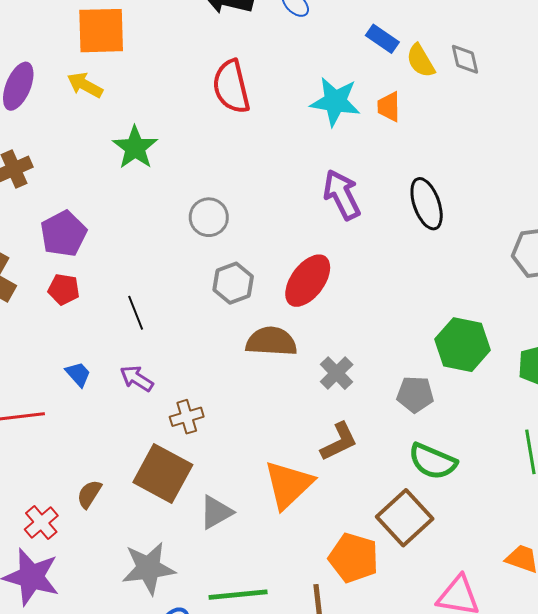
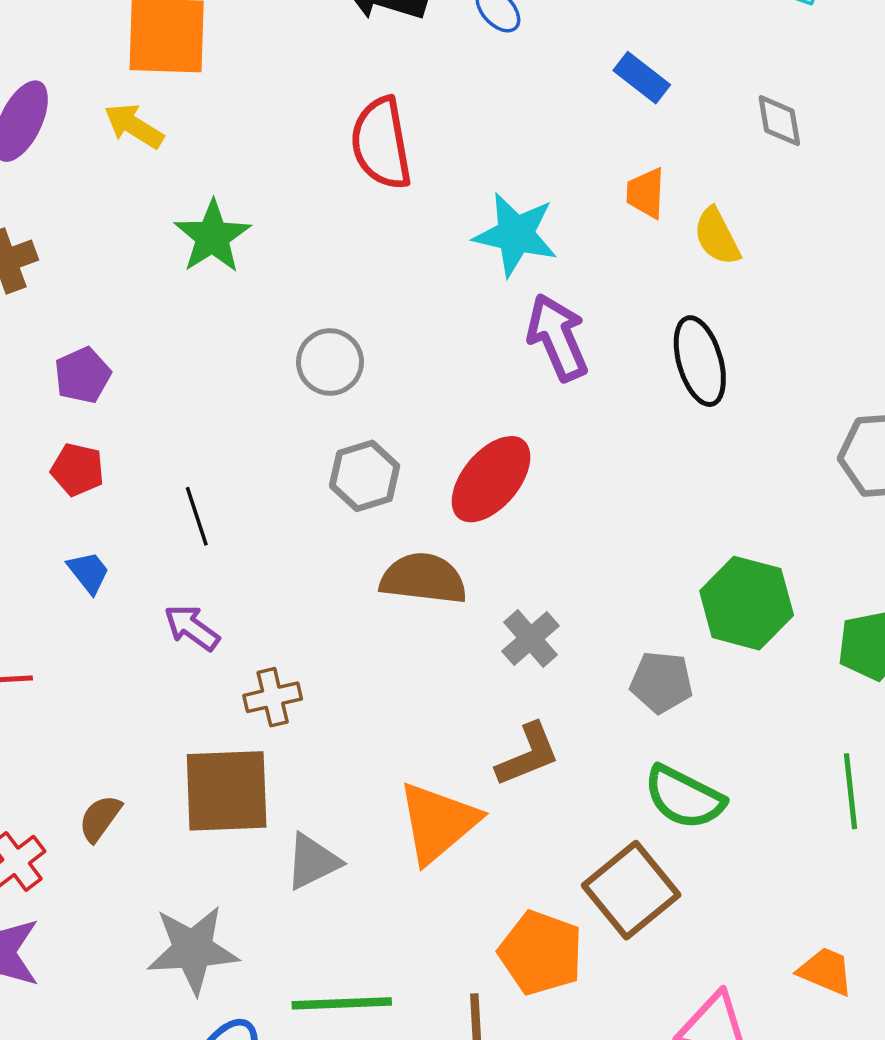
yellow semicircle: (421, 61) -> (717, 236), moved
cyan star: (335, 102) -> (516, 234), moved
purple pentagon: (63, 234) -> (83, 375), size x0.7
blue trapezoid: (78, 374) -> (89, 572), moved
brown square: (163, 473) -> (227, 791), turned -34

